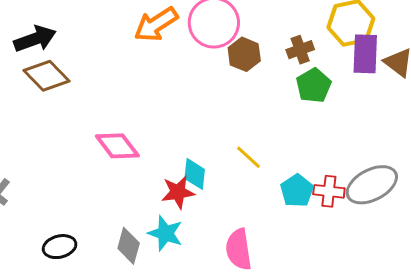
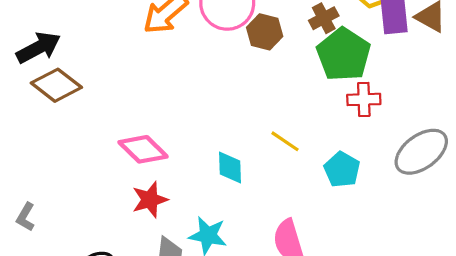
green pentagon: (314, 85) -> (344, 54), size x1.4
red cross: (329, 191) -> (364, 99), moved
red star: (178, 192) -> (150, 200), moved

